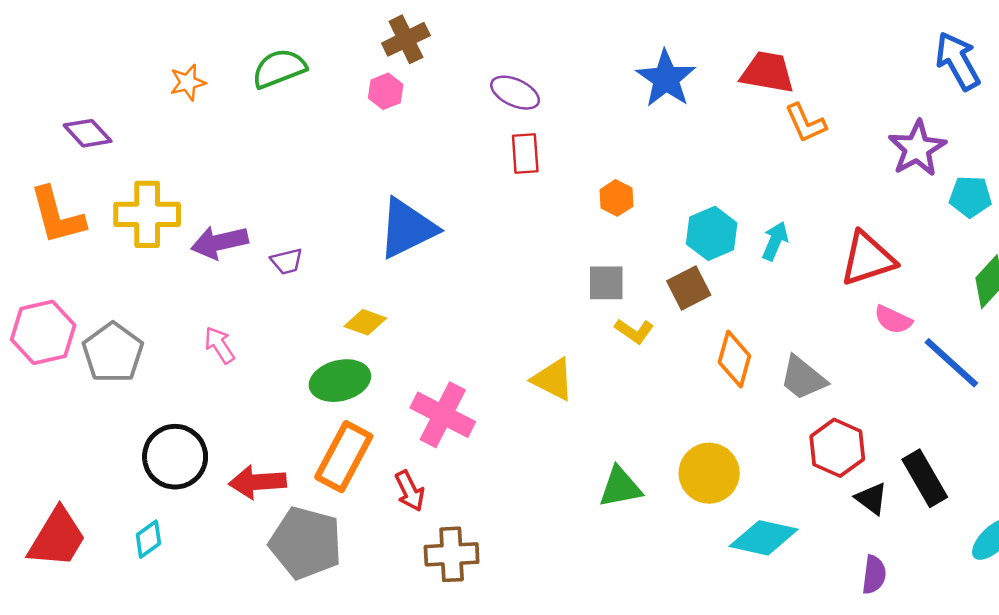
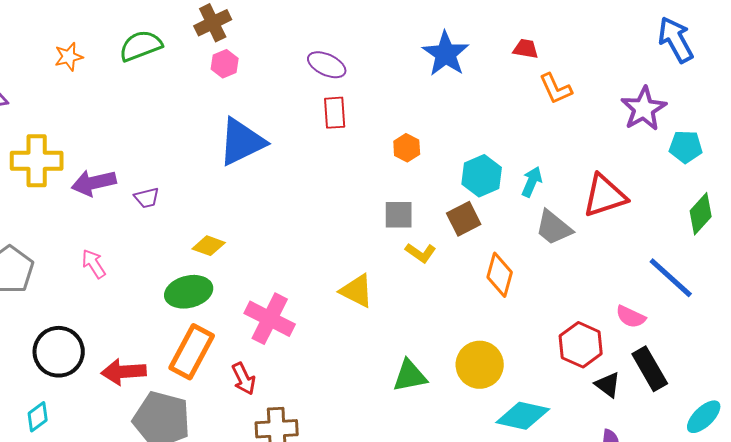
brown cross: (406, 39) -> (213, 23), moved
red trapezoid: (767, 72) -> (526, 49), size x0.6
blue triangle: (407, 228) -> (242, 142), moved
pink semicircle: (893, 320) -> (631, 317), moved
gray trapezoid: (803, 378) -> (554, 228), moved

